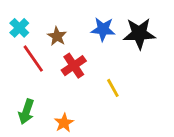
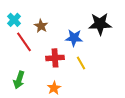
blue star: (103, 29) -> (74, 38), moved
red cross: (74, 66) -> (55, 58), moved, turned 30
orange star: (64, 123) -> (54, 88), moved

